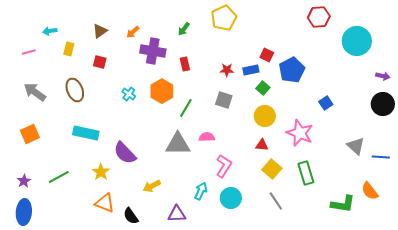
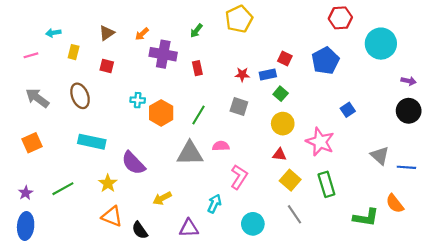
blue pentagon: (292, 70) -> (325, 61), moved
orange hexagon: (162, 91) -> (161, 113), moved
cyan cross: (129, 94) -> (138, 100), turned -32
cyan circle: (231, 198) -> (253, 224), moved

